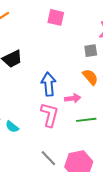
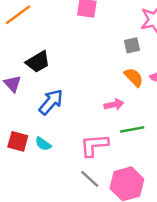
blue arrow: (49, 84) -> (51, 102), moved, turned 50
pink L-shape: (50, 115) -> (94, 145), moved, turned -105

